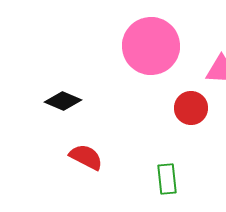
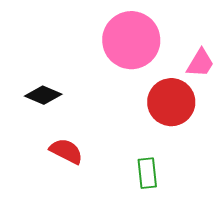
red circle: (191, 108) -> (171, 102), size x1.4

